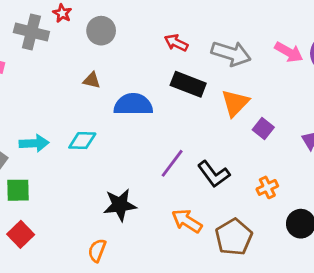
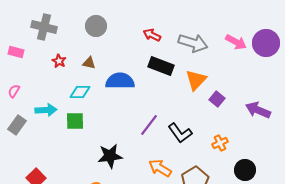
red star: (62, 13) -> (59, 61), moved
cyan diamond: (82, 141) -> (80, 92), moved
green square: (18, 190) -> (75, 121), moved

